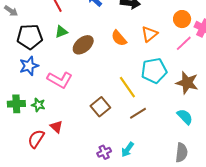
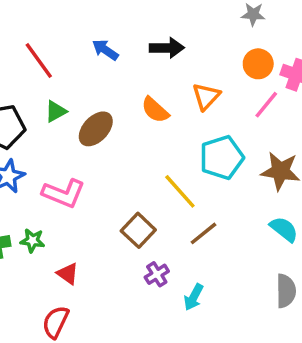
red semicircle: (36, 139) -> (56, 322), moved
purple cross: (104, 152) -> (157, 274), moved

